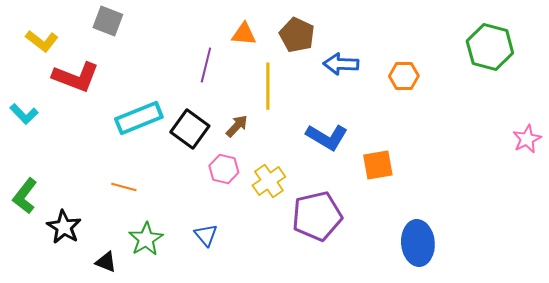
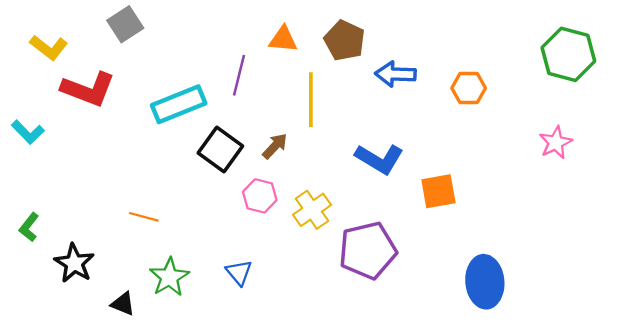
gray square: (108, 21) -> (125, 24), turned 36
cyan rectangle: (139, 118) -> (179, 104), moved
pink star: (527, 139) -> (556, 143), moved
green L-shape: (25, 196) -> (29, 227), size x0.7

